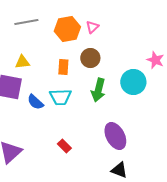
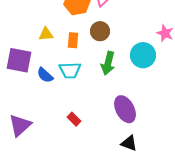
yellow triangle: (22, 62) -> (46, 34), moved

